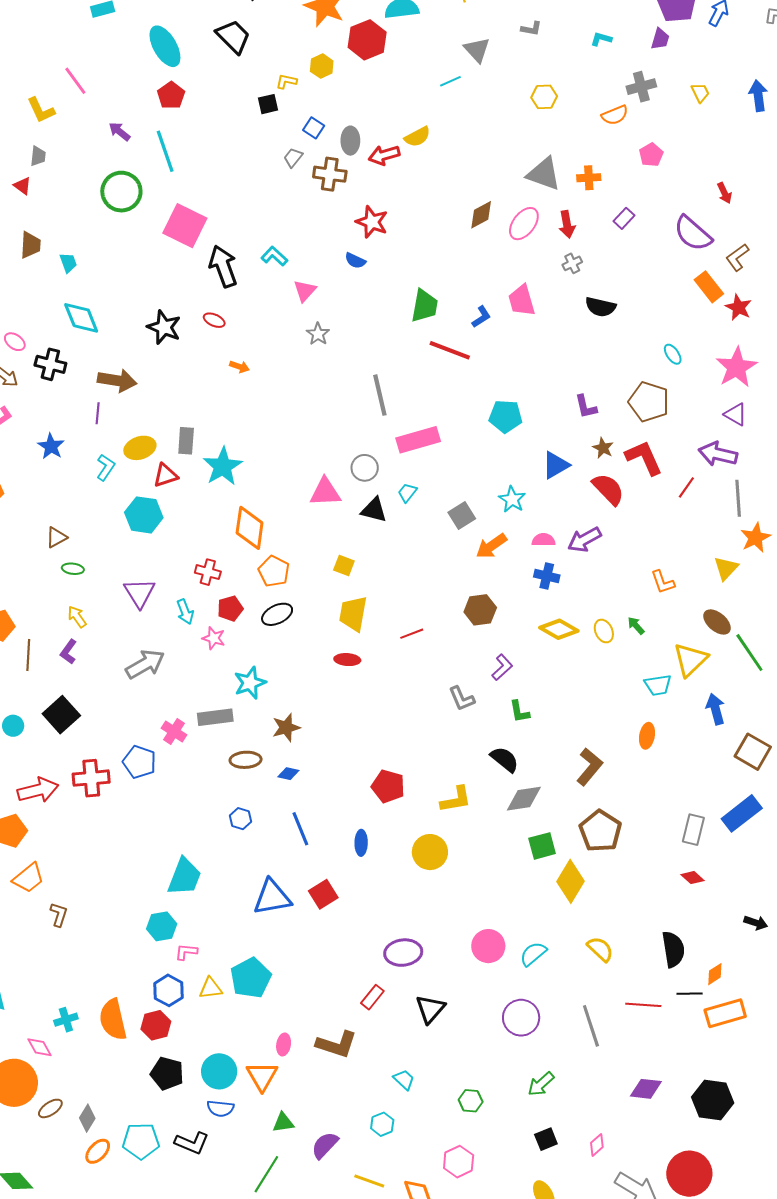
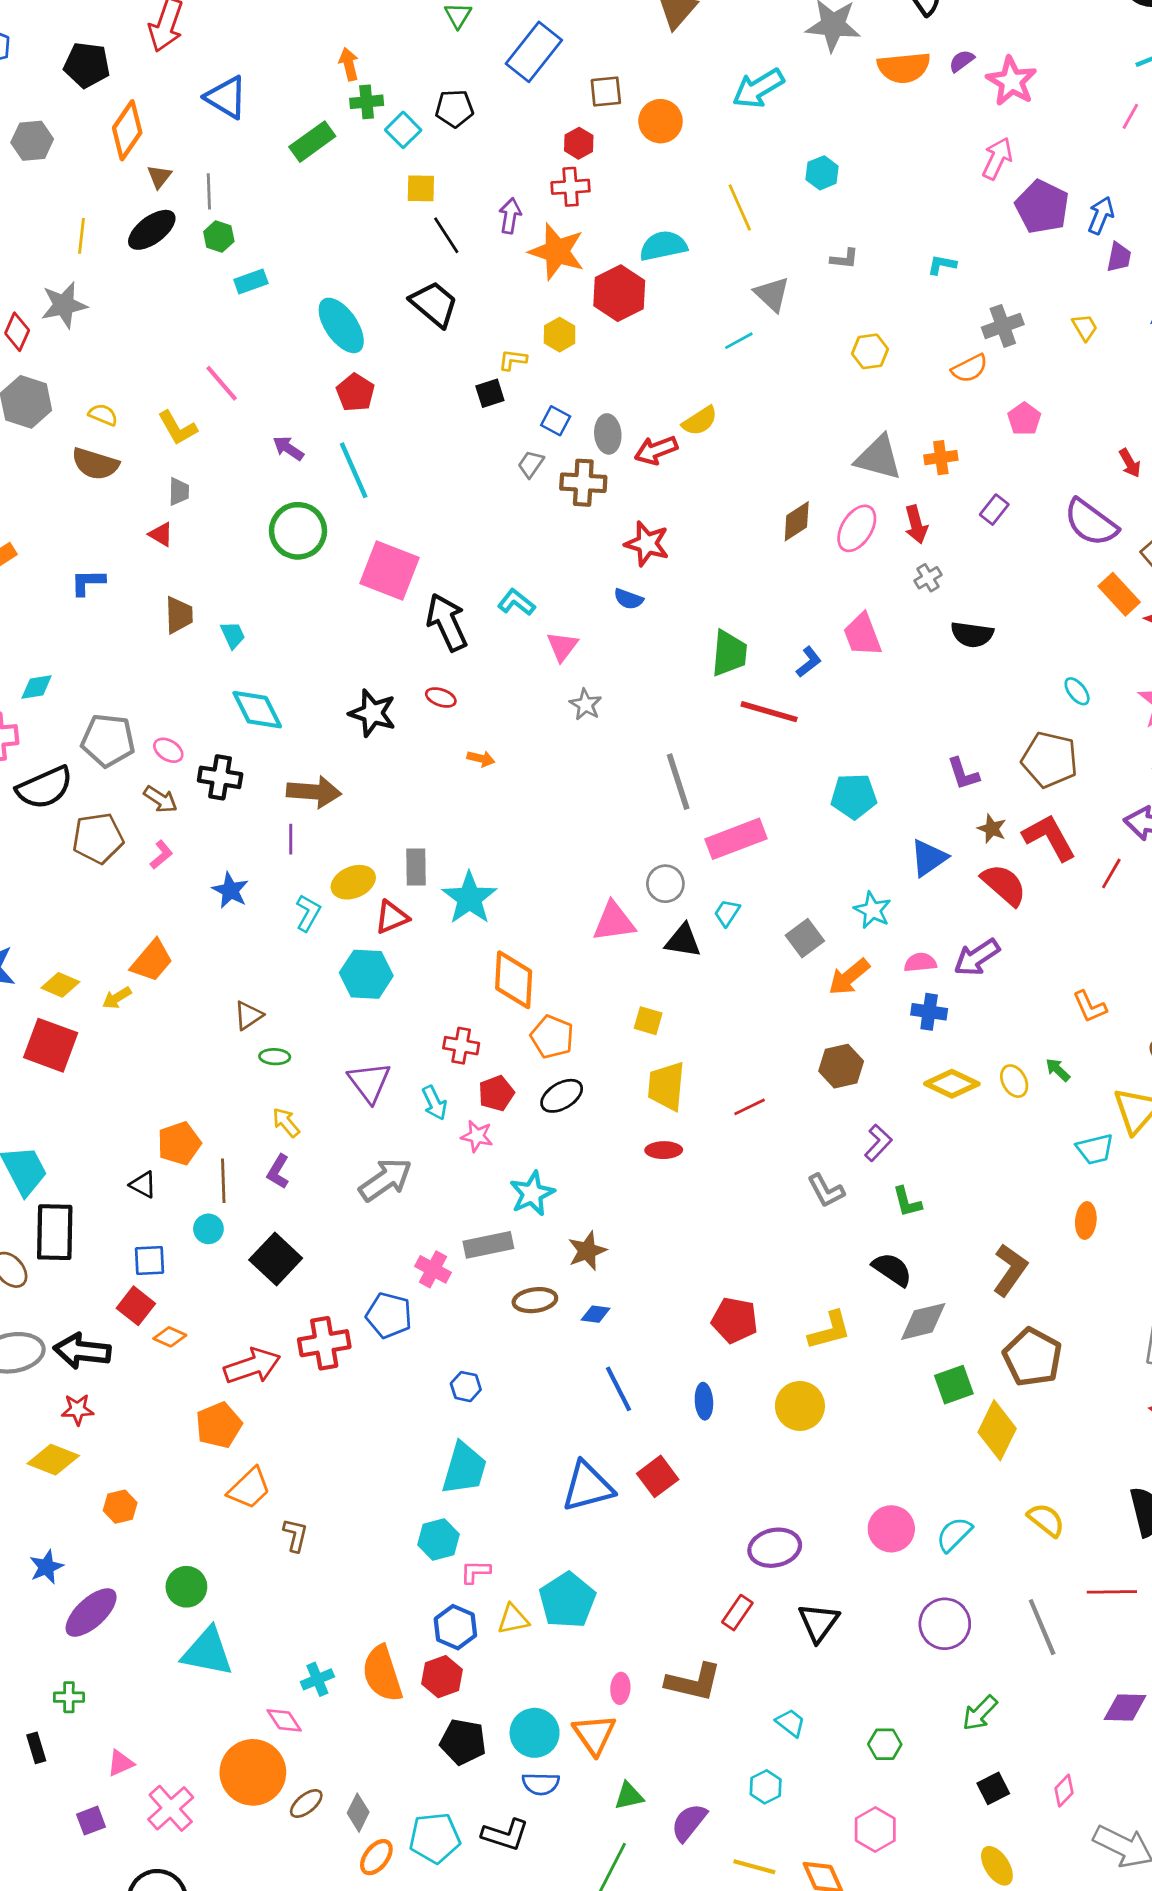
purple trapezoid: (660, 39) -> (1119, 257), moved
cyan circle: (13, 726) -> (208, 1229), moved
blue hexagon: (241, 819) -> (466, 1387), moved

